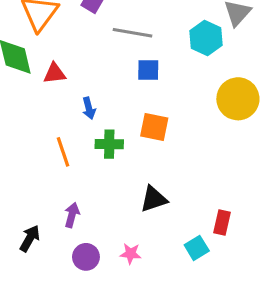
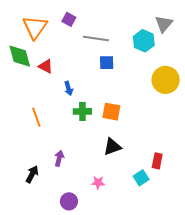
red triangle: (55, 73) -> (46, 66), turned 35
orange square: (154, 127) -> (111, 112), moved
orange line: (63, 152) -> (36, 117), moved
purple circle: (86, 257) -> (69, 201), moved

